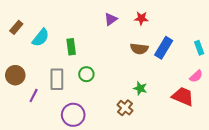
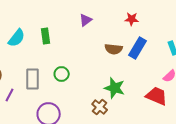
red star: (141, 18) -> (132, 19), moved
green rectangle: (71, 47) -> (46, 36), moved
green star: (140, 88) -> (115, 88), size x1.5

